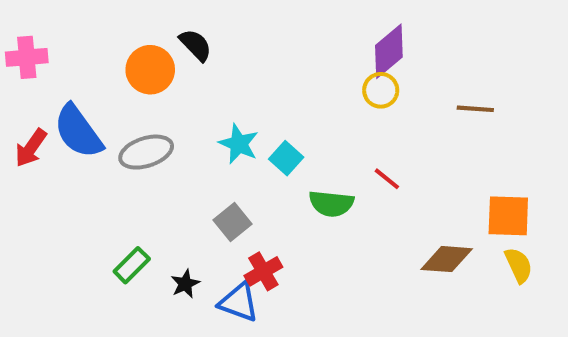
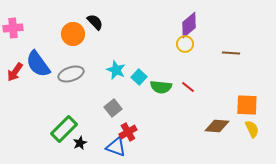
green semicircle: (331, 203) -> (161, 87), moved
green rectangle: (132, 265) -> (64, 129), size x1.5
black star: (185, 284) -> (80, 143), moved

